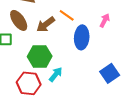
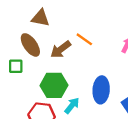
blue ellipse: (82, 37) -> (101, 90), moved

